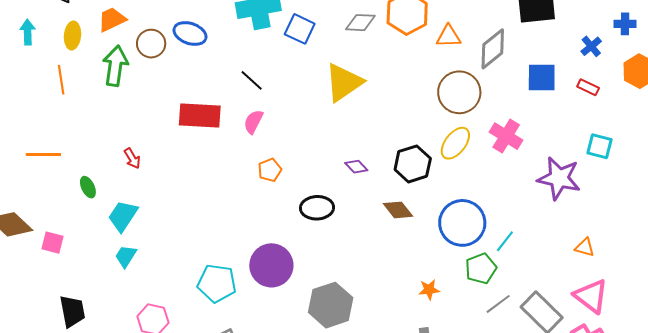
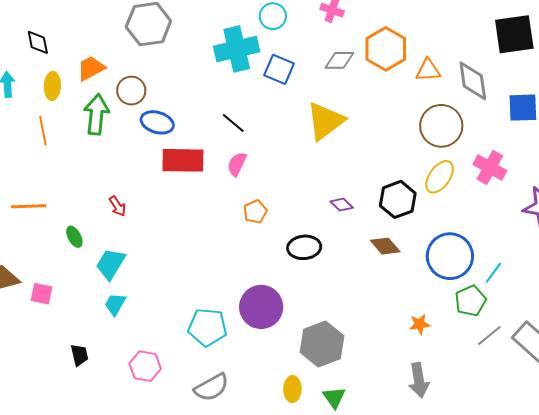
blue ellipse: (190, 33) -> (157, 122), moved
gray diamond: (493, 49) -> (473, 81), turned -57
black trapezoid: (72, 311) -> (79, 355), moved, size x0.7

